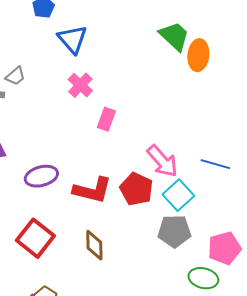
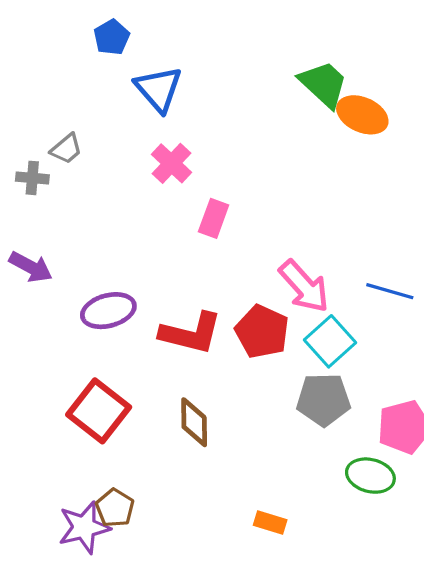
orange ellipse: (198, 55) -> (362, 115), turned -72

